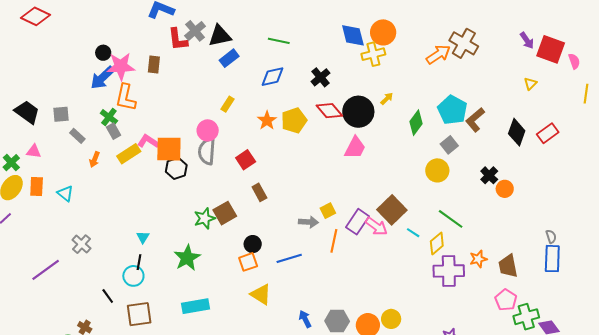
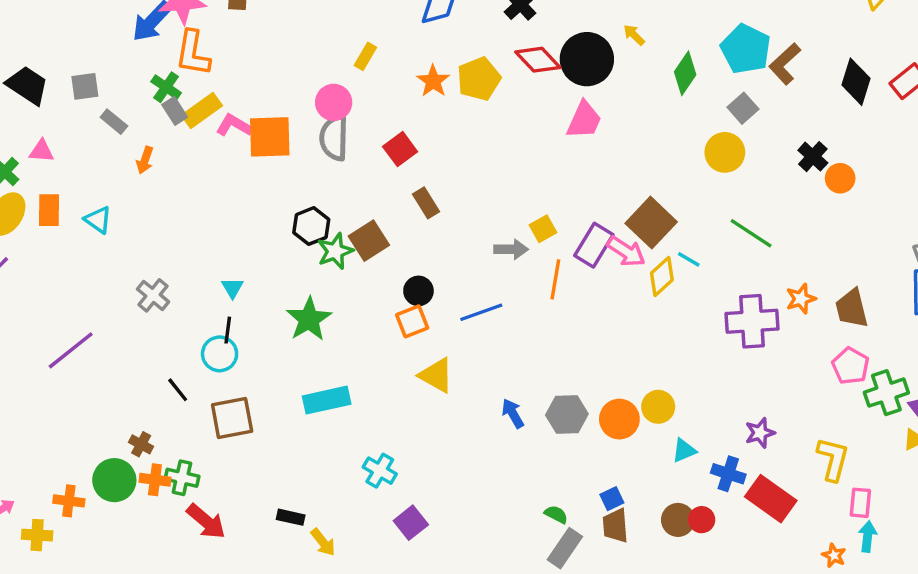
yellow arrow: (387, 99) -> (634, 35), turned -88
yellow rectangle: (129, 154) -> (202, 111), moved
black hexagon: (176, 168) -> (311, 226), moved
yellow diamond: (437, 243) -> (662, 277), moved
gray cross: (82, 244) -> (153, 295), moved

